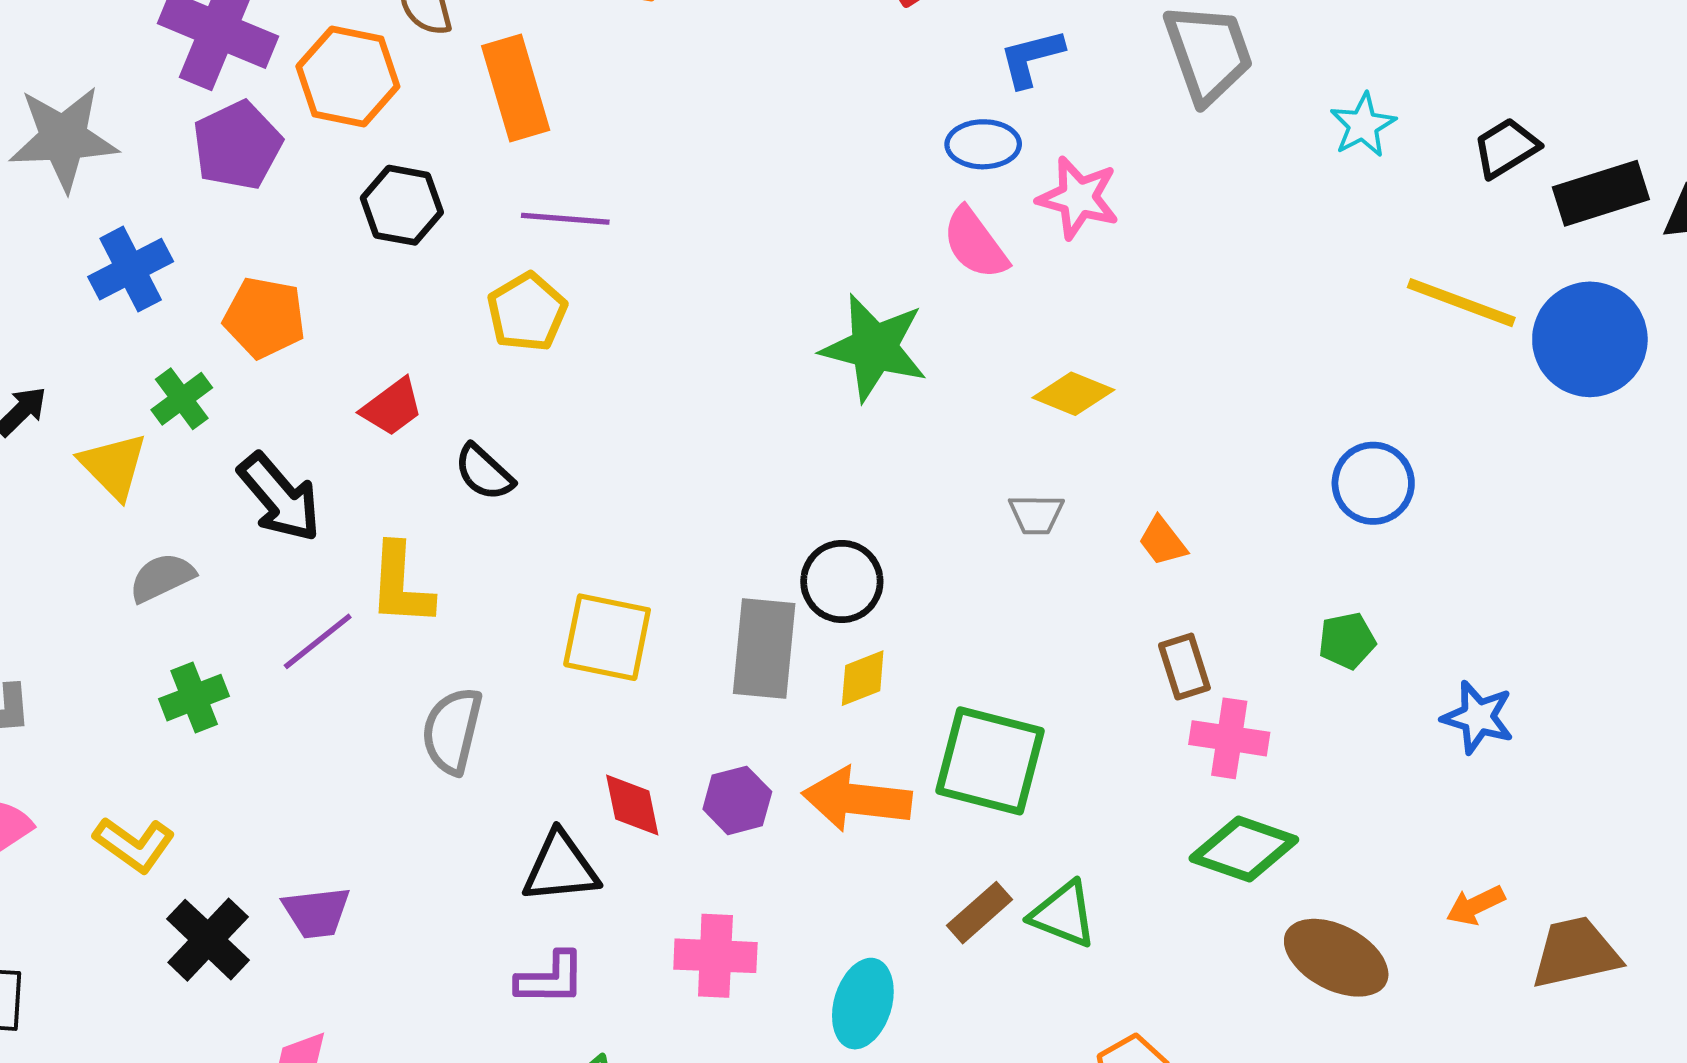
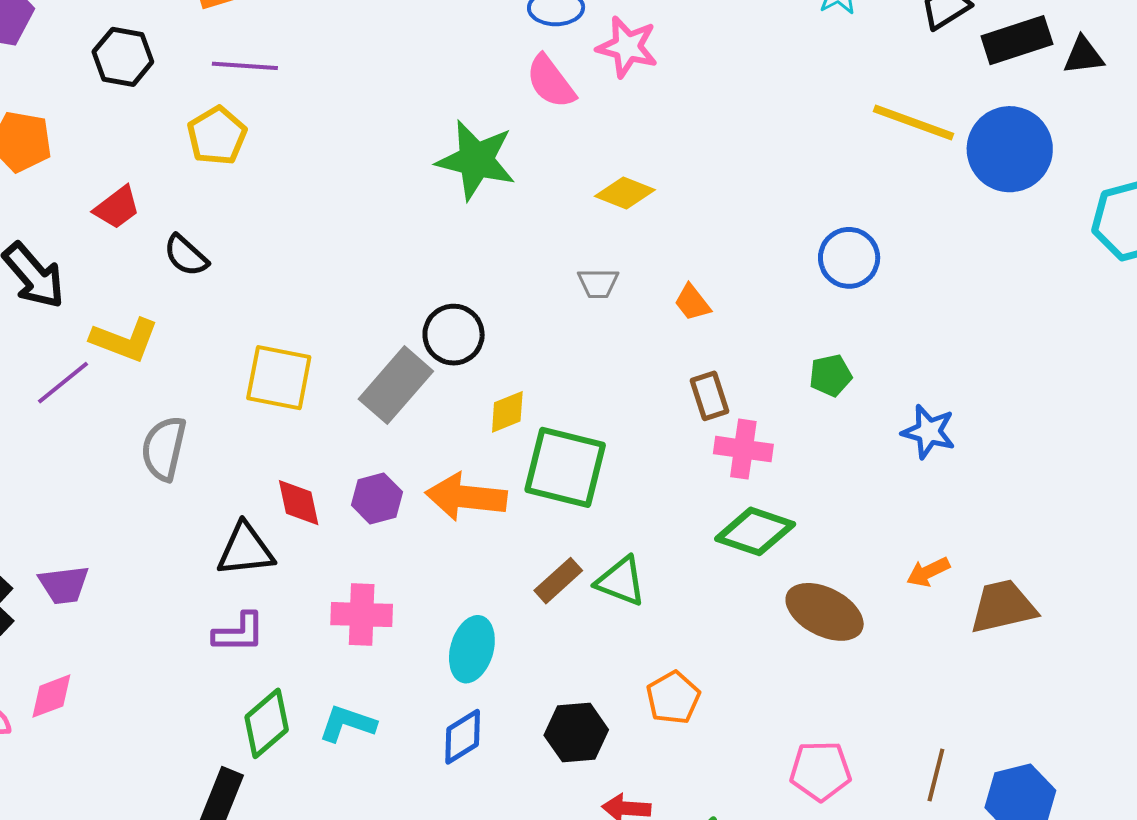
yellow L-shape: (401, 585) -> (125, 340), turned -72
gray rectangle: (764, 648) -> (396, 385), turned 36
yellow diamond: (863, 678) -> (507, 412), moved

